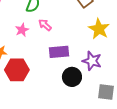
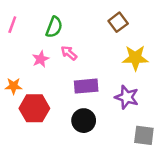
yellow star: (99, 29) -> (135, 58), turned -30
black circle: (72, 77) -> (84, 121), moved

